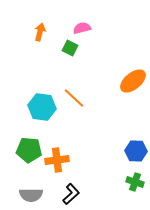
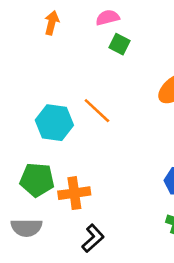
green square: (70, 48) -> (120, 44), moved
gray semicircle: (31, 195) -> (26, 228), moved

